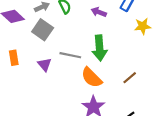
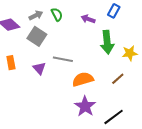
yellow star: (143, 26) -> (130, 53), moved
green arrow: (100, 48) -> (107, 42), moved
orange semicircle: (92, 78) -> (83, 79), turned 120

